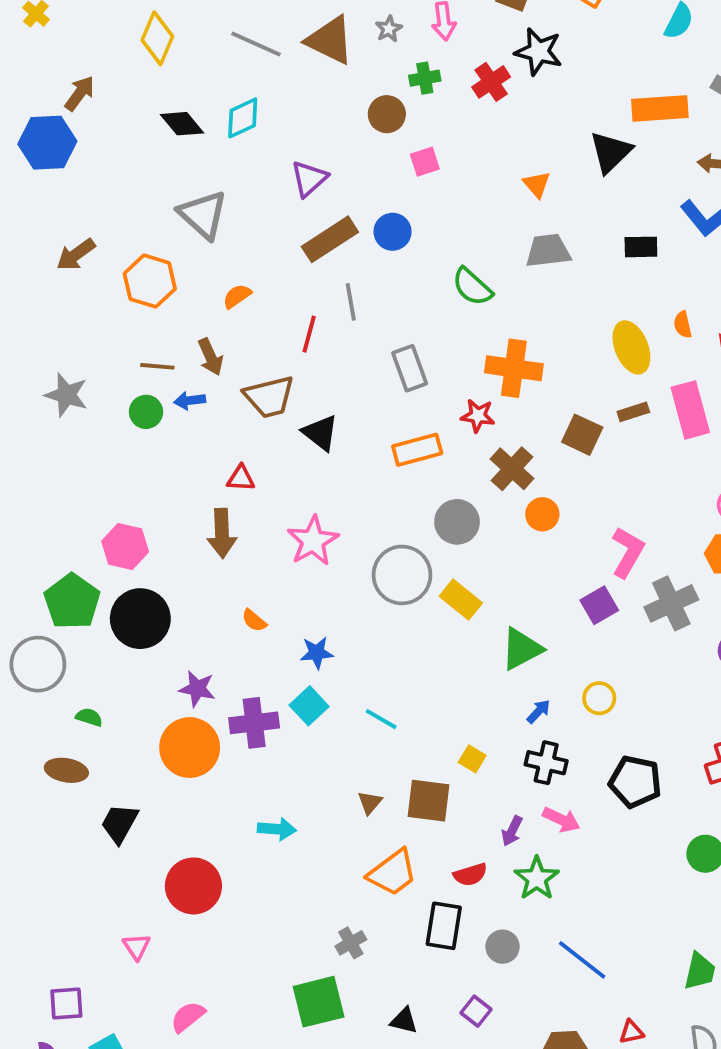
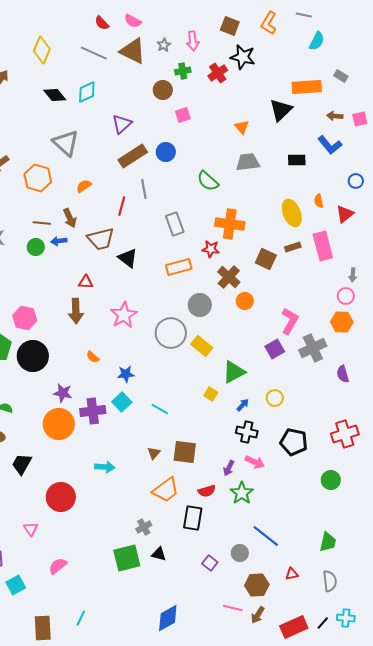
yellow square: (472, 759) -> (211, 394), moved
gray circle: (503, 947) -> (240, 553), moved
black triangle: (404, 1021) -> (159, 554), moved

